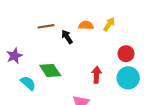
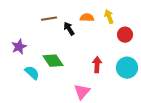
yellow arrow: (109, 24) -> (109, 17), turned -56
red circle: (126, 54) -> (125, 35), moved

